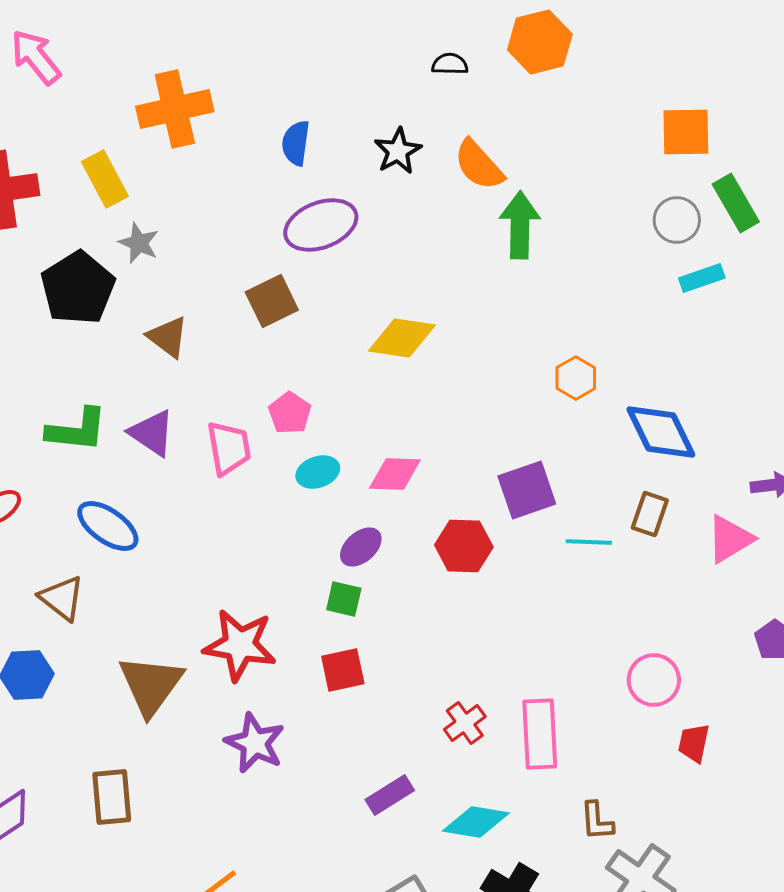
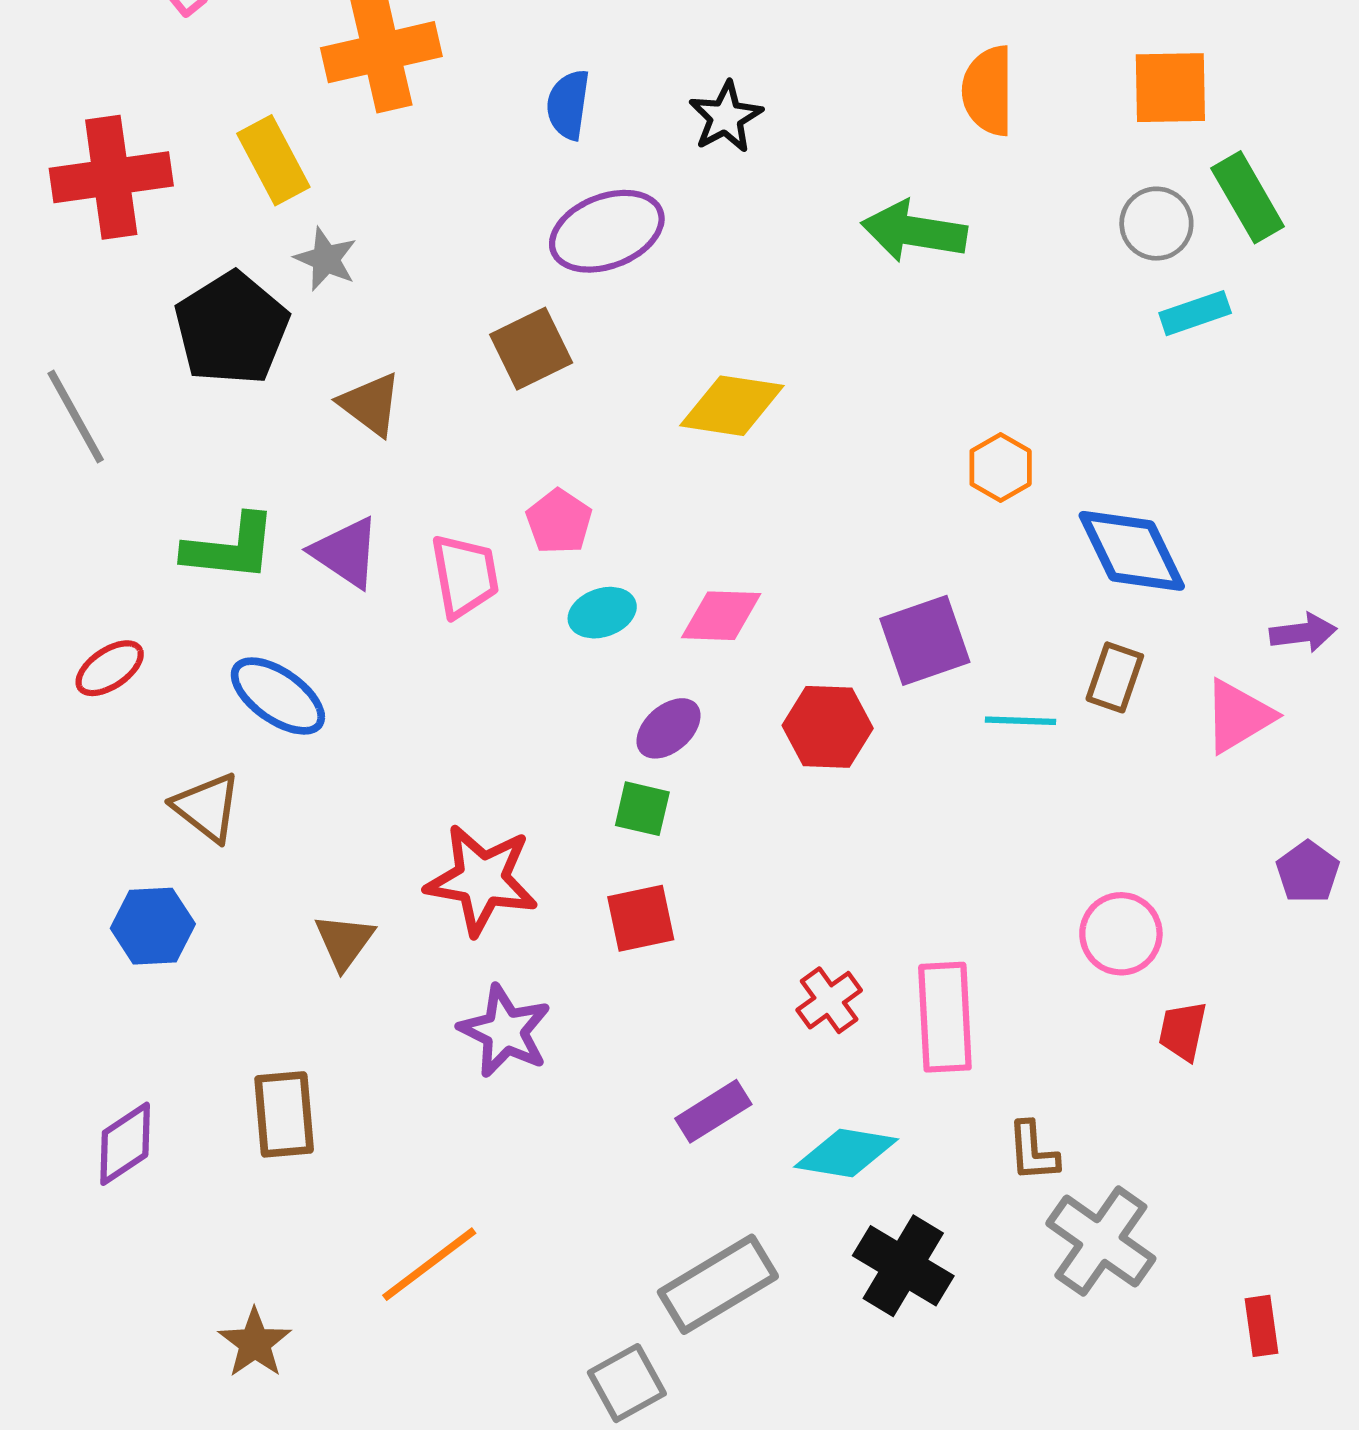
orange semicircle: (479, 165) -> (988, 91), moved, turned 42
green arrow: (520, 225) -> (914, 231), turned -82
brown triangle: (151, 685) -> (344, 941), size x0.6

